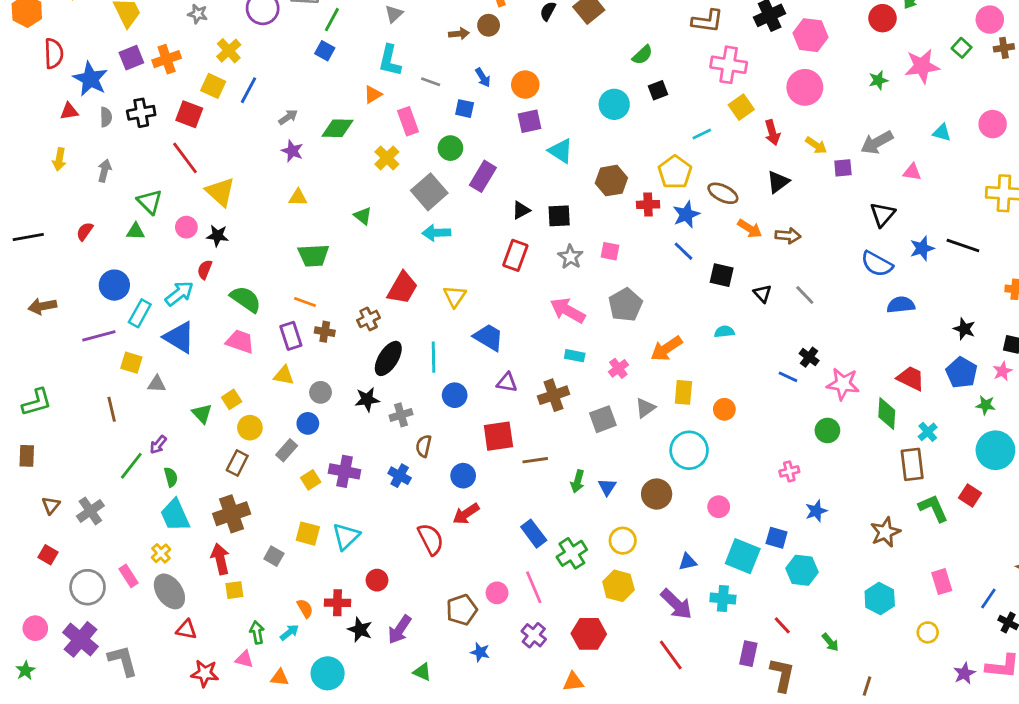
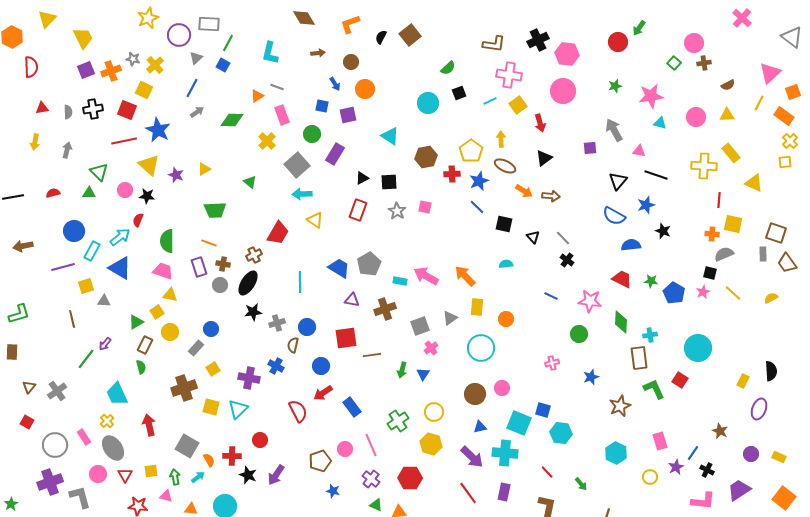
gray star: (198, 14) -> (133, 59), moved
gray triangle: (394, 14) -> (196, 58), moved
brown circle: (489, 25) -> (351, 62), moved
cyan L-shape: (390, 61) -> (270, 53), moved
pink star: (922, 66) -> (651, 96), moved
blue star: (90, 79) -> (158, 130), moved
gray line: (431, 82) -> (277, 87), moved
blue line: (249, 90) -> (192, 88), moved
purple square: (529, 121) -> (348, 115), moved
cyan line: (702, 134) -> (490, 101), moved
gray arrow: (877, 142) -> (614, 130), turned 90
yellow arrow: (816, 145) -> (501, 139), moved, turned -126
purple star: (292, 151) -> (176, 175), moved
red line: (185, 158) -> (124, 141), turned -65
yellow triangle: (298, 197) -> (204, 169), turned -32
red semicircle: (85, 231) -> (53, 193), turned 40
black line: (963, 246) -> (656, 175), moved
yellow triangle: (455, 296) -> (315, 220), moved, turned -30
green semicircle: (246, 299) -> (167, 241), turned -125
gray pentagon: (626, 305) -> (369, 264), moved
pink arrow: (568, 310) -> (426, 276), moved
black star: (964, 329) -> (663, 231), moved
orange arrow: (666, 349) -> (465, 276), turned 80
black cross: (809, 357) -> (567, 260), moved
black ellipse: (388, 358) -> (248, 283), moved
yellow square: (131, 363) -> (86, 286), turned -35
pink cross: (618, 368) -> (431, 348), moved
yellow triangle: (284, 375) -> (170, 295), moved
red trapezoid: (911, 378) -> (622, 279), moved
gray circle: (321, 392) -> (220, 285), moved
blue circle: (455, 395) -> (307, 327), moved
green star: (986, 405) -> (651, 281), moved
green triangle: (202, 414) -> (136, 322), turned 42
cyan cross: (928, 432) -> (650, 335), turned 32
brown rectangle: (237, 463) -> (145, 345), moved
purple cross: (345, 471) -> (249, 378), moved
green semicircle: (171, 477) -> (141, 367), moved
brown circle: (657, 494) -> (475, 394), moved
blue star: (816, 511) -> (591, 377), moved
brown cross: (232, 514) -> (184, 388), moved
blue rectangle: (534, 534) -> (352, 407), moved
gray square: (274, 556) -> (187, 446), moved, size x1.6
yellow square: (234, 590) -> (151, 471), moved
cyan cross: (723, 599) -> (505, 453), size x1.4
pink circle: (35, 628) -> (98, 474), moved
red triangle: (186, 630) -> (125, 475), turned 49
purple cross: (80, 639) -> (50, 482), turned 30
purple rectangle: (748, 654) -> (504, 492), moved
green triangle: (422, 672) -> (376, 505), moved
purple star: (964, 673) -> (676, 467), moved

